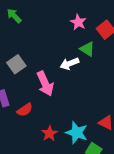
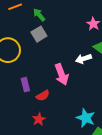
gray square: (16, 64) -> (39, 34), moved
red star: (49, 133) -> (39, 119), moved

